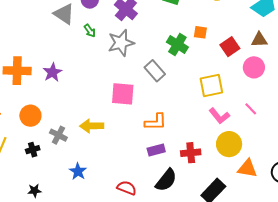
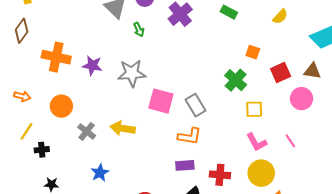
gray star: (121, 43) -> (132, 73), moved
green cross: (177, 45) -> (236, 80), moved
gray rectangle: (155, 71) -> (195, 105), moved
purple star: (52, 72) -> (92, 66), turned 30
yellow square: (211, 85) -> (254, 109), size x0.7
black cross: (33, 150) -> (42, 150), moved

